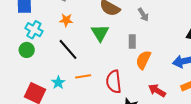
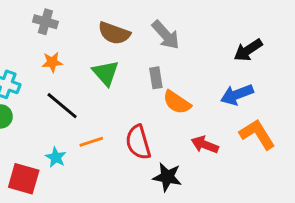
gray arrow: (143, 15) -> (166, 35), size x1.5
orange semicircle: (143, 60) -> (177, 102), turned -72

